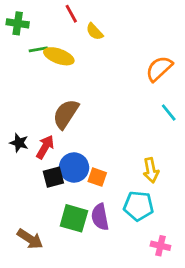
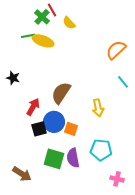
green cross: (18, 23) -> (42, 17), moved, turned 35
brown semicircle: (66, 114) -> (61, 93), moved
black star: (19, 143) -> (13, 78), moved
yellow arrow: (151, 170) -> (98, 108), moved

